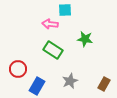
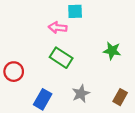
green star: (85, 39) -> (112, 51), moved
red circle: (18, 69) -> (14, 72), moved

